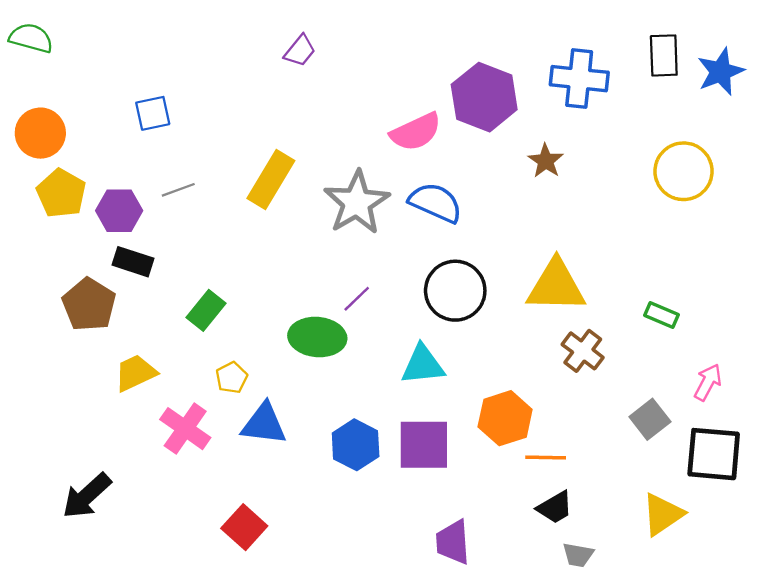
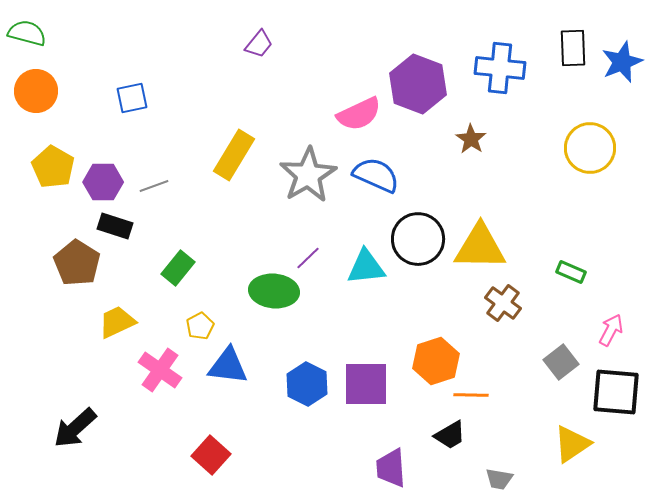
orange circle: (40, 133) -> (36, 91), moved
gray line: (178, 190) -> (154, 186), moved
black circle: (455, 291) -> (418, 239), moved
cyan triangle: (423, 365) -> (366, 267), moved
black trapezoid: (555, 507) -> (450, 435), moved

